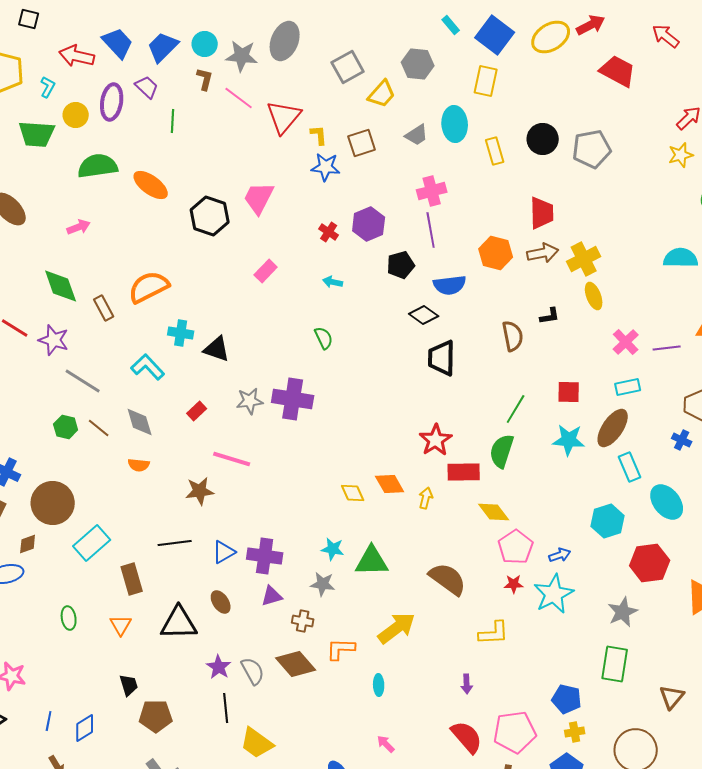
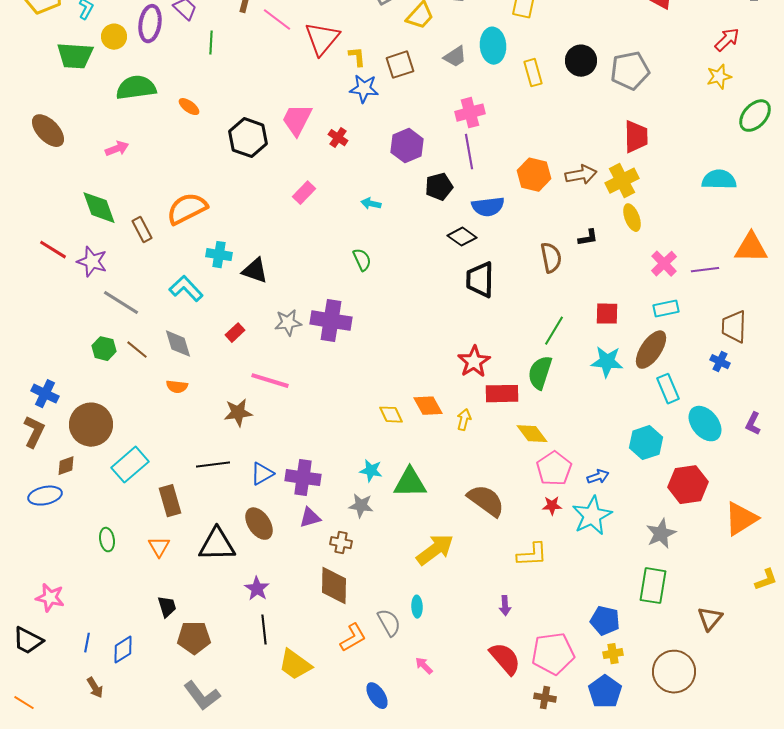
orange ellipse: (151, 185) -> (189, 107), size x0.6
red trapezoid: (542, 213) -> (636, 137), moved
red cross: (329, 232) -> (338, 138), moved
brown ellipse: (221, 602) -> (259, 524), size x1.4
orange L-shape: (341, 649) -> (353, 638), moved, turned 148
brown diamond: (296, 664) -> (334, 586), turned 42
gray semicircle: (253, 671) -> (389, 623), moved

